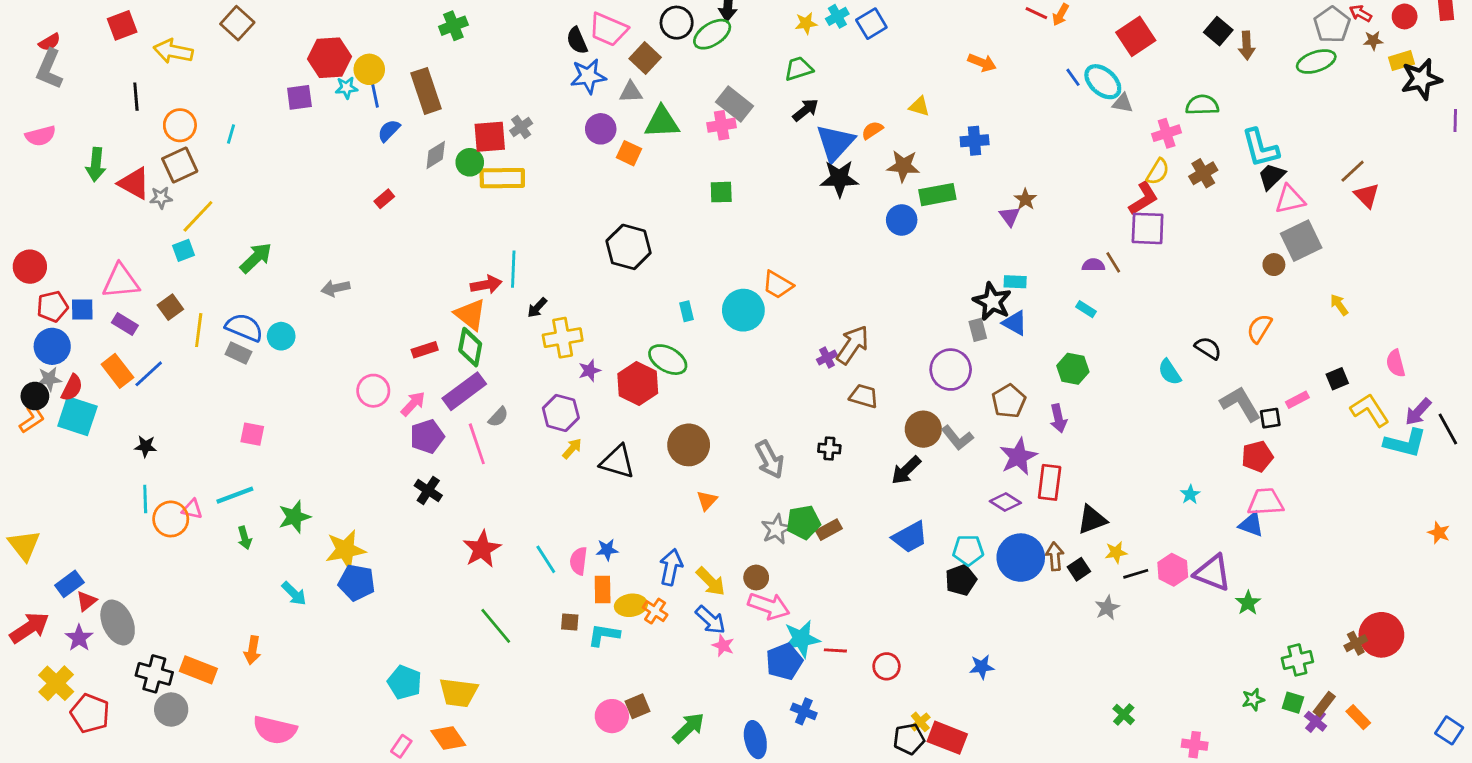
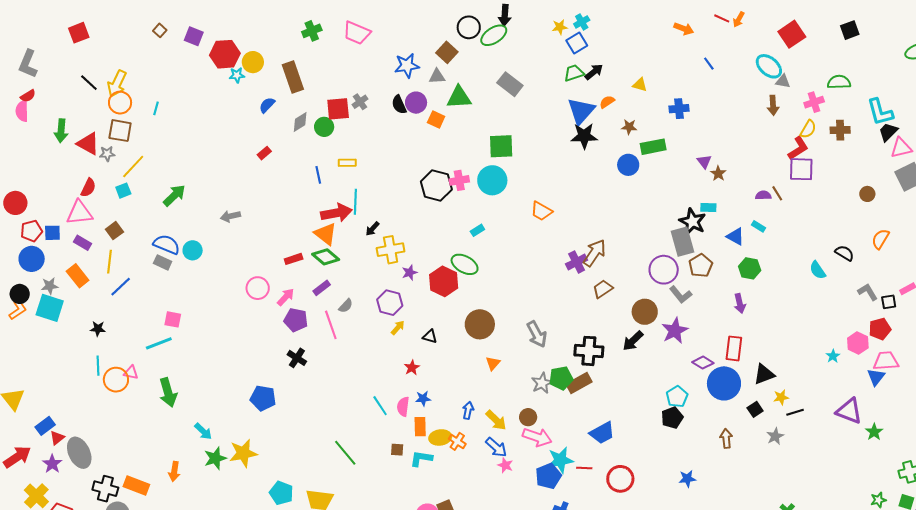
brown square: (237, 23) -> (160, 30), size x0.6
blue square: (871, 24) -> (577, 43), moved
pink trapezoid: (608, 29) -> (357, 33), moved
black square: (1218, 31) -> (850, 30), turned 30
black semicircle: (577, 41) -> (399, 105), moved
red semicircle: (50, 42) -> (28, 96), moved
brown arrow: (1247, 46) -> (773, 105), moved
yellow arrow: (173, 51) -> (117, 84), moved, turned -76
orange arrow: (982, 63) -> (684, 29), moved
green trapezoid: (799, 69) -> (574, 73), moved
blue line: (1073, 77) -> (709, 64), moved
blue line: (375, 95) -> (318, 175), moved
black line: (136, 97) -> (89, 83), turned -42
purple square: (299, 97) -> (194, 36), moved, turned 30
black arrow: (806, 110) -> (594, 72), moved
pink cross: (722, 125) -> (459, 180), moved
pink semicircle: (41, 136) -> (22, 111), turned 105
brown square: (180, 165) -> (120, 131), turned 35
brown star: (903, 166) -> (629, 127), size x0.7
brown cross: (1203, 173) -> (840, 130), turned 30
yellow rectangle: (502, 178) -> (347, 163), moved, size x0.6
green square: (721, 192) -> (501, 146), size x1.5
brown star: (1025, 199) -> (718, 173), moved
brown circle: (1274, 265) -> (867, 194), moved
red arrow: (486, 285) -> (336, 213), size x1.4
cyan circle: (743, 310) -> (492, 180), moved
cyan rectangle: (686, 311) -> (477, 230), turned 72
blue triangle: (1015, 323) -> (735, 236), moved
yellow line: (199, 330) -> (110, 262), moved
gray rectangle: (978, 330) -> (682, 242), size x1.8
green diamond: (470, 347) -> (326, 257), turned -60
purple cross: (827, 358) -> (577, 262), size x1.5
blue line: (149, 374) -> (121, 287), moved
gray star: (49, 379) -> (50, 286), moved
red semicircle: (72, 388) -> (88, 188), moved
purple rectangle: (464, 391) -> (322, 288), size x0.6
brown trapezoid: (864, 396) -> (603, 289), turned -50
brown pentagon: (1009, 401) -> (701, 266), moved
gray L-shape: (1240, 404) -> (868, 292), size x0.7
purple pentagon: (427, 436) -> (296, 320), turned 30
gray L-shape: (957, 438) -> (681, 295), moved
black cross: (829, 449) -> (589, 351), moved, size x1.8
purple star: (1018, 457) -> (675, 331), moved
black triangle: (617, 462) -> (430, 336), size x0.6
cyan line: (235, 495) -> (159, 343), moved
green star: (294, 517) -> (215, 458), moved
blue triangle: (1251, 525) -> (876, 377), turned 48
brown rectangle: (829, 530) -> (579, 383), size x1.4
blue trapezoid: (910, 537) -> (602, 433), moved
green arrow: (245, 538) -> (168, 392), size x1.8
red star: (482, 549) -> (412, 368), moved, size x0.6
yellow star: (345, 550) -> (243, 453), moved
cyan pentagon: (968, 550) -> (677, 397), turned -30
brown arrow: (1055, 556) -> (726, 438), moved
blue circle: (1021, 558) -> (724, 383), moved
blue arrow: (671, 567) -> (468, 410), size x0.7
pink hexagon: (1173, 570) -> (858, 343), moved
blue pentagon: (357, 583) -> (263, 398), moved
red circle: (887, 666) -> (620, 479), size x1.4

